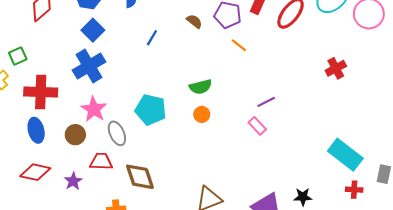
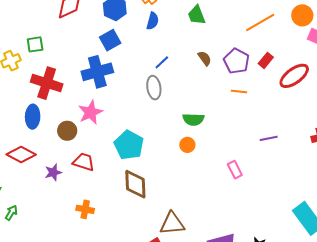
orange line: (239, 45) -> (239, 92), turned -49
purple line: (266, 102) -> (269, 138), moved
cyan pentagon: (151, 110) -> (129, 145), moved
gray ellipse: (117, 133) -> (154, 88), moved
brown diamond: (140, 177) -> (135, 184), moved

